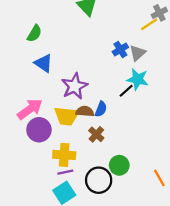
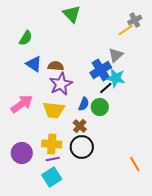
blue cross: (120, 49) -> (101, 70), moved, size x1.5
brown semicircle: (85, 111) -> (56, 66), moved
purple circle: (39, 130) -> (22, 153), moved
green circle: (119, 165) -> (100, 107), moved
black circle: (99, 180) -> (82, 147), moved

